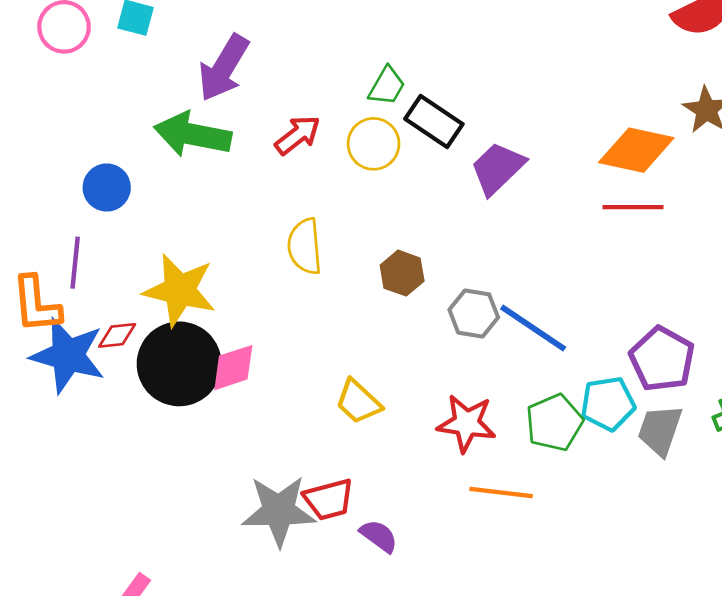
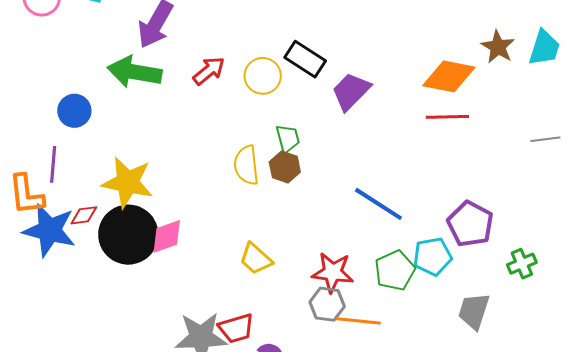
green trapezoid: (387, 86) -> (288, 139), moved, turned -44
yellow semicircle: (305, 246) -> (246, 165), moved
gray hexagon: (474, 313) -> (327, 304), moved
gray trapezoid: (660, 430) -> (474, 311), moved

